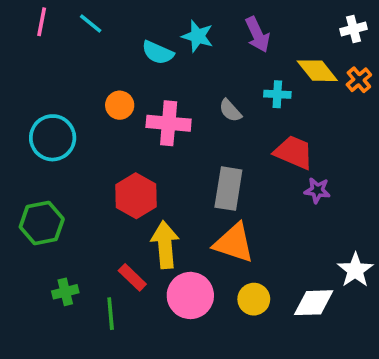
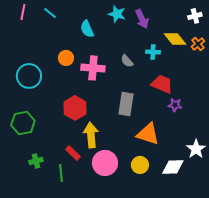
cyan star: (198, 36) -> (117, 14), moved
cyan semicircle: (158, 53) -> (87, 29), turned 42
orange triangle: (234, 243) -> (148, 134), moved

